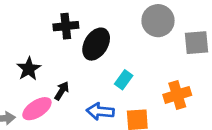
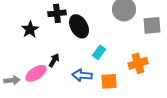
black ellipse: (96, 44) -> (79, 26), turned -60
black star: (29, 69) -> (30, 29), moved

